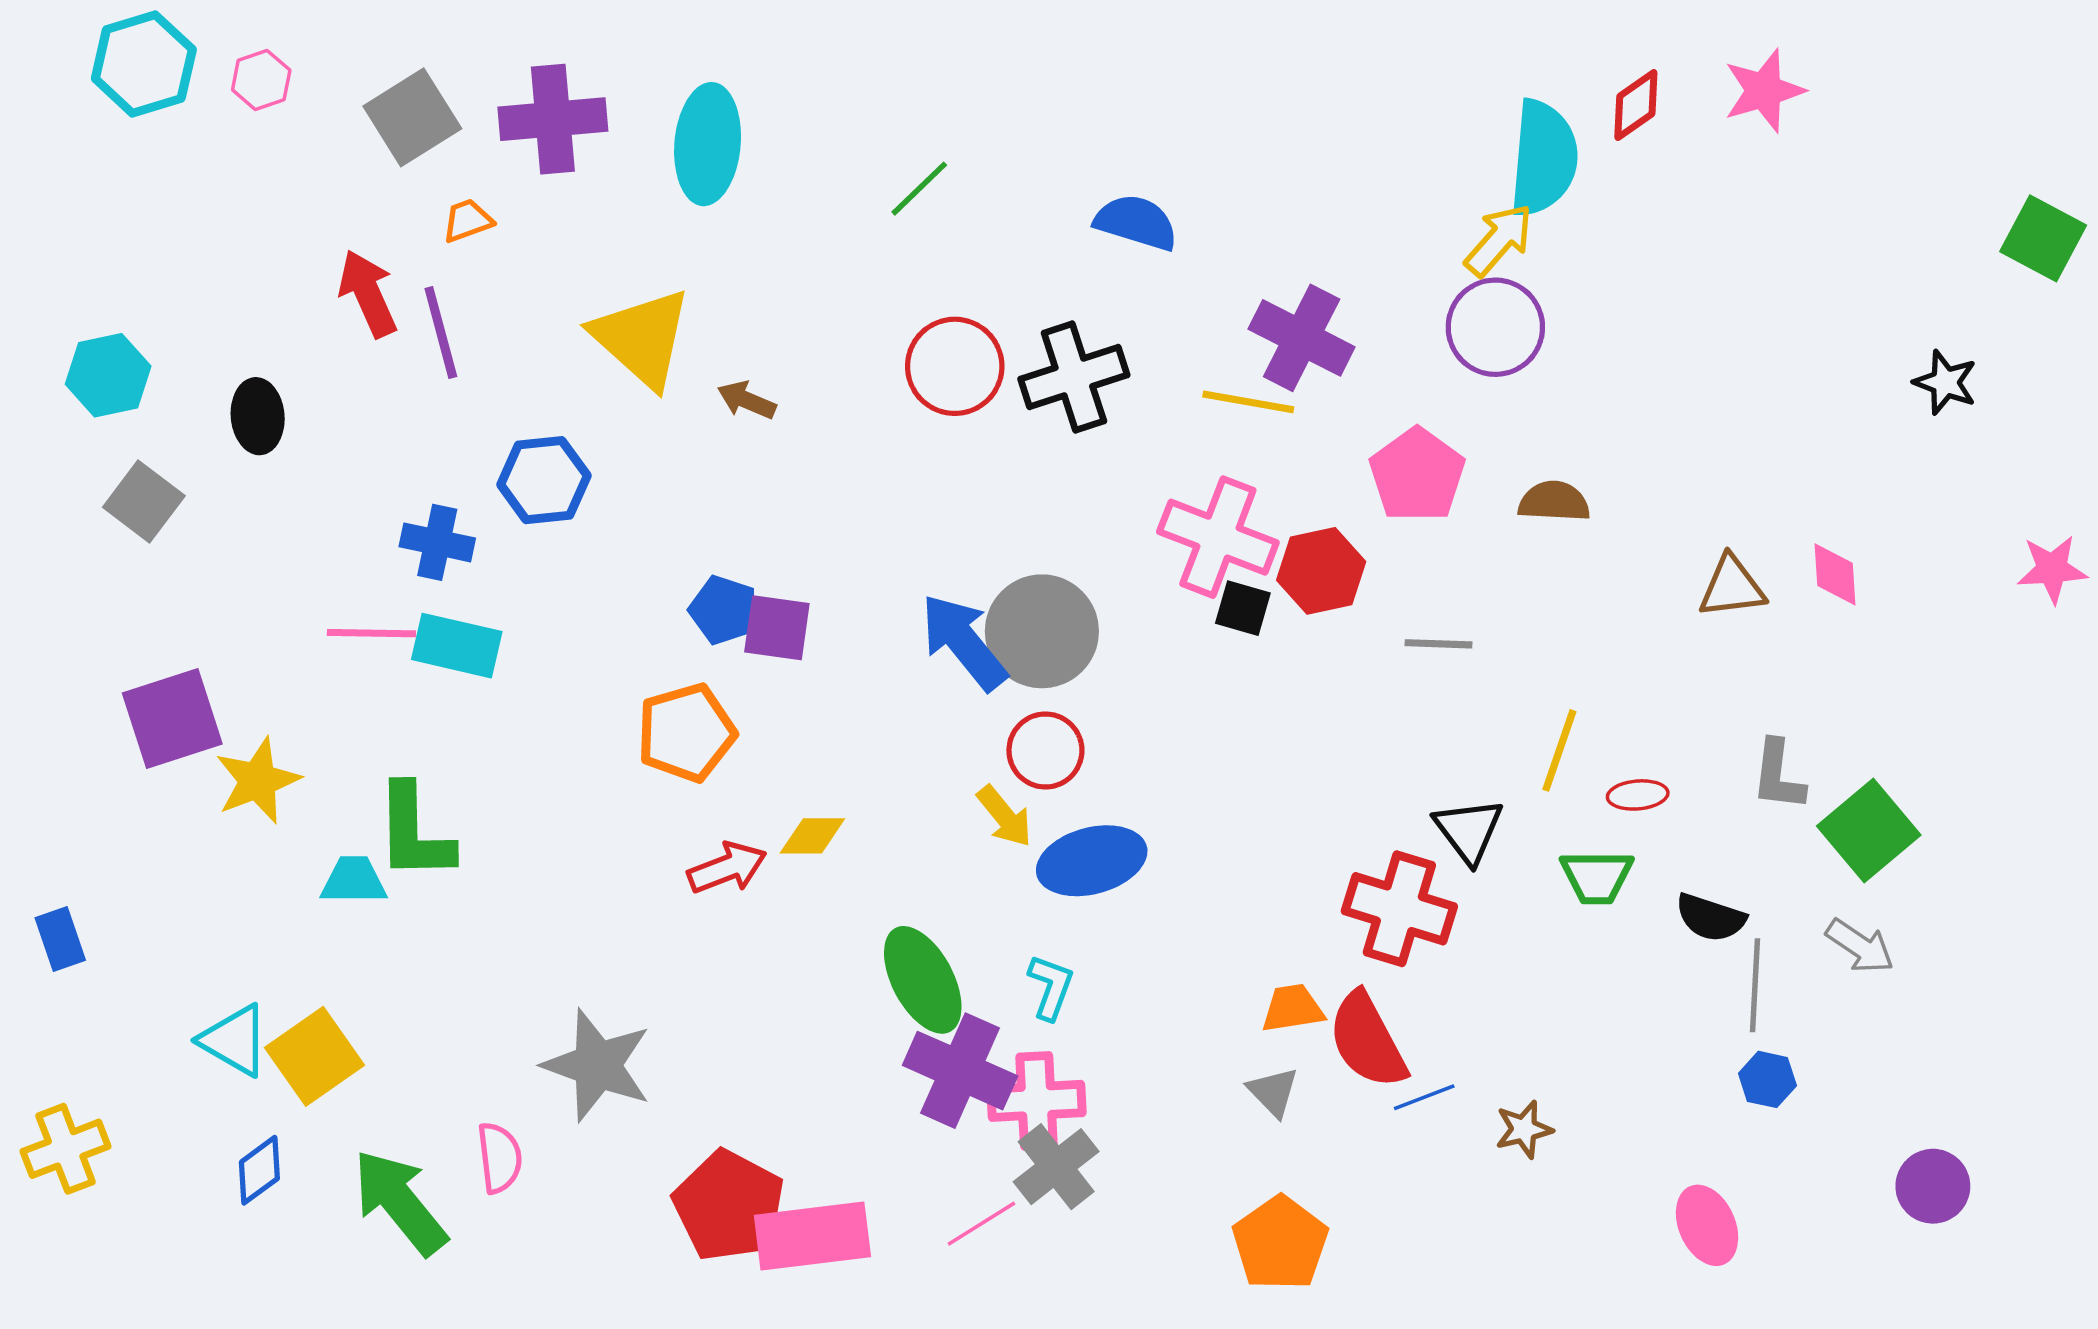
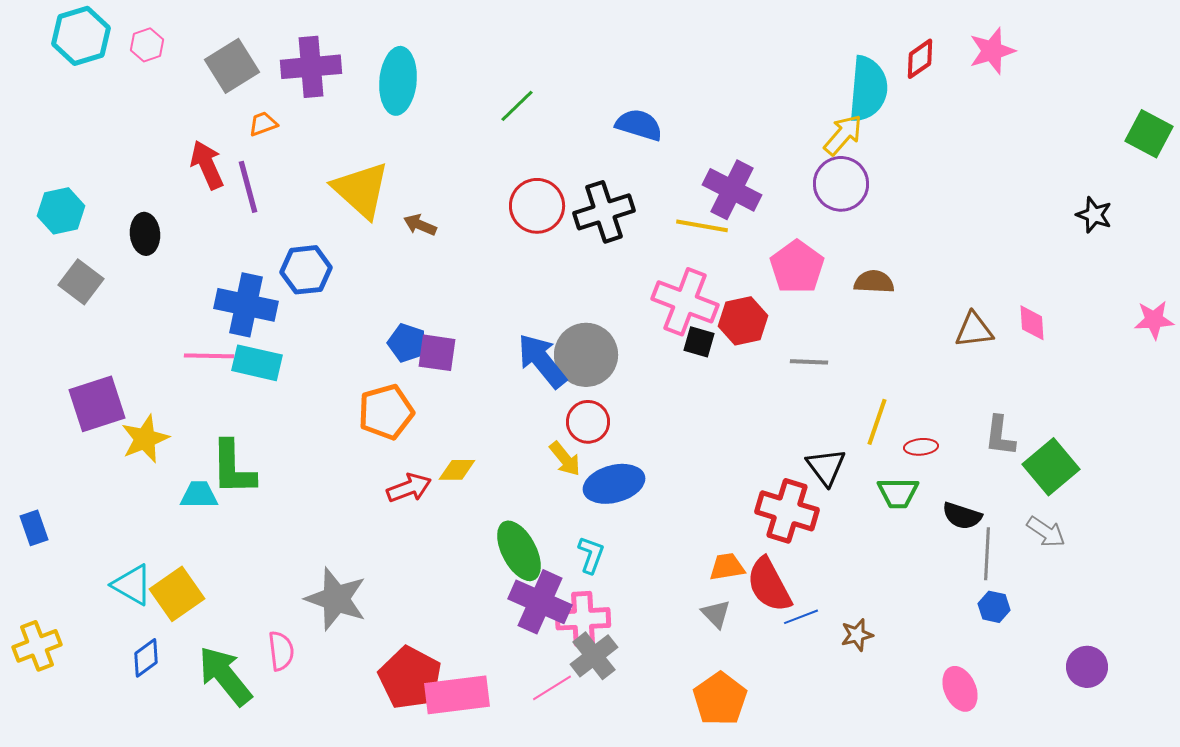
blue cross: (437, 542) -> (246, 305), size x1.5

